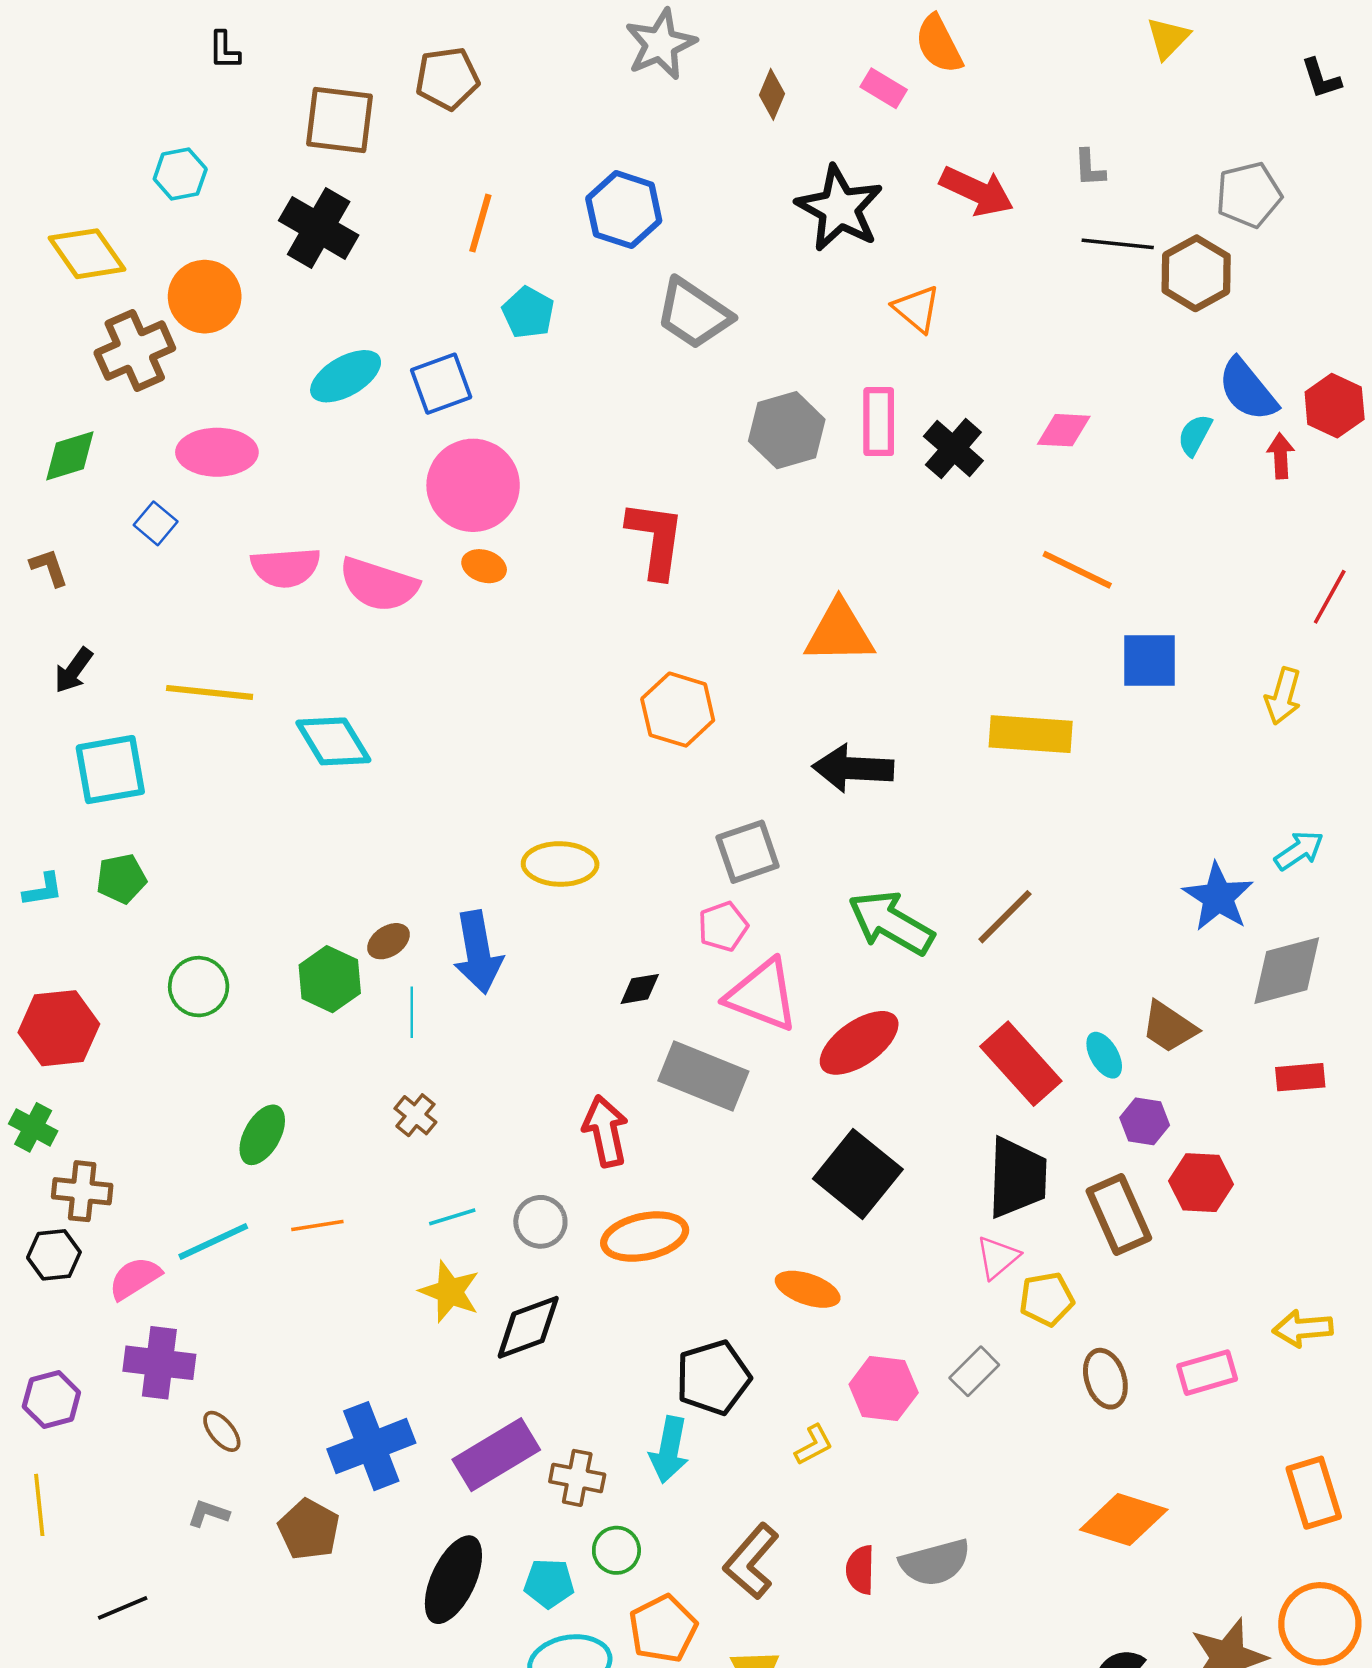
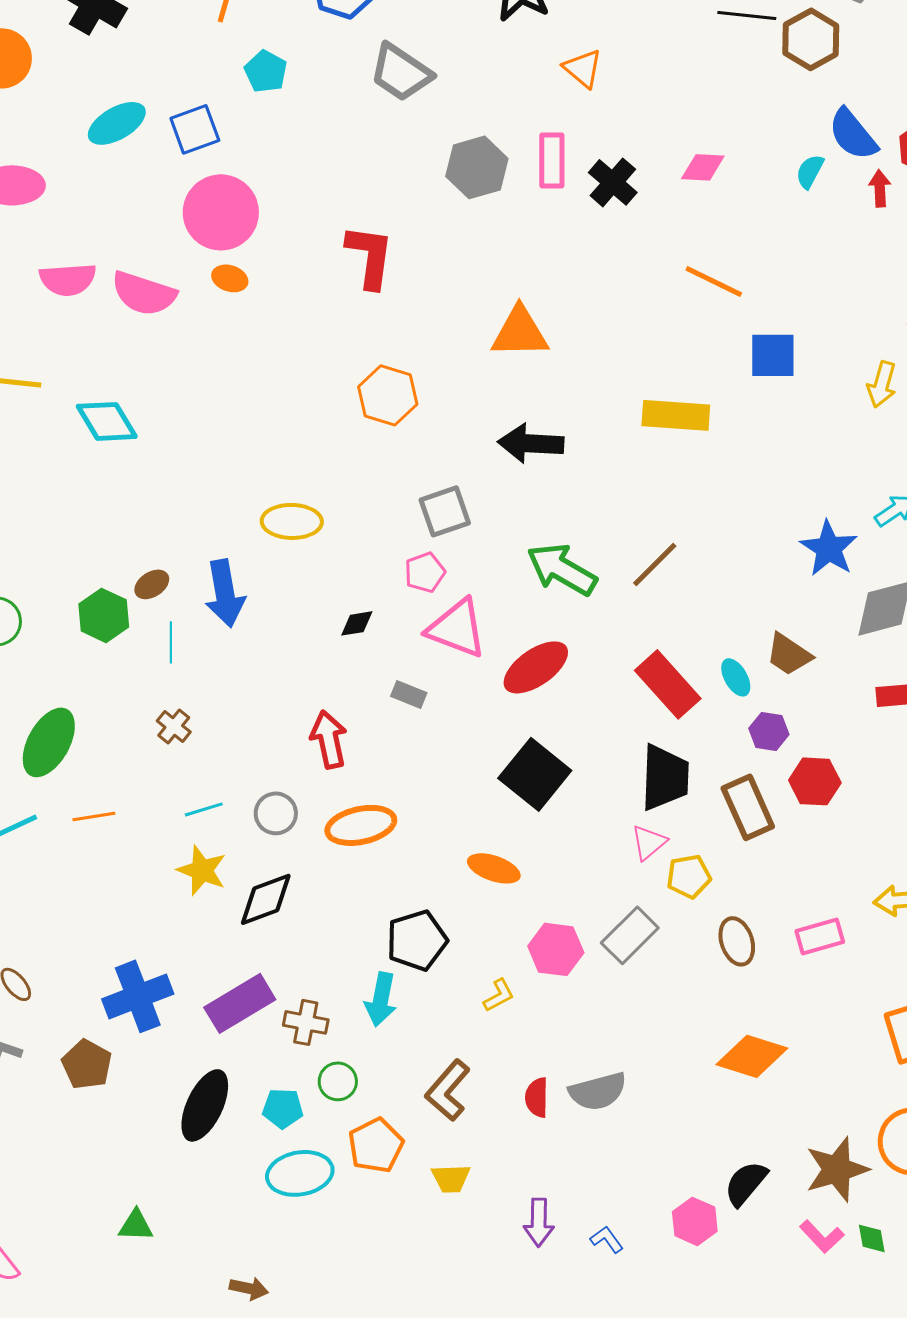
gray rectangle: (703, 1076) -> (409, 694), size x0.5
green ellipse: (262, 1135) -> (49, 742), size x1.4
gray rectangle: (974, 1371) -> (630, 935), size x1.4

